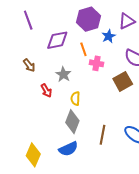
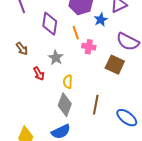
purple diamond: (57, 40) -> (50, 24), turned -70
brown square: (123, 81) -> (115, 65), turned -36
brown line: (103, 135) -> (96, 105), moved

